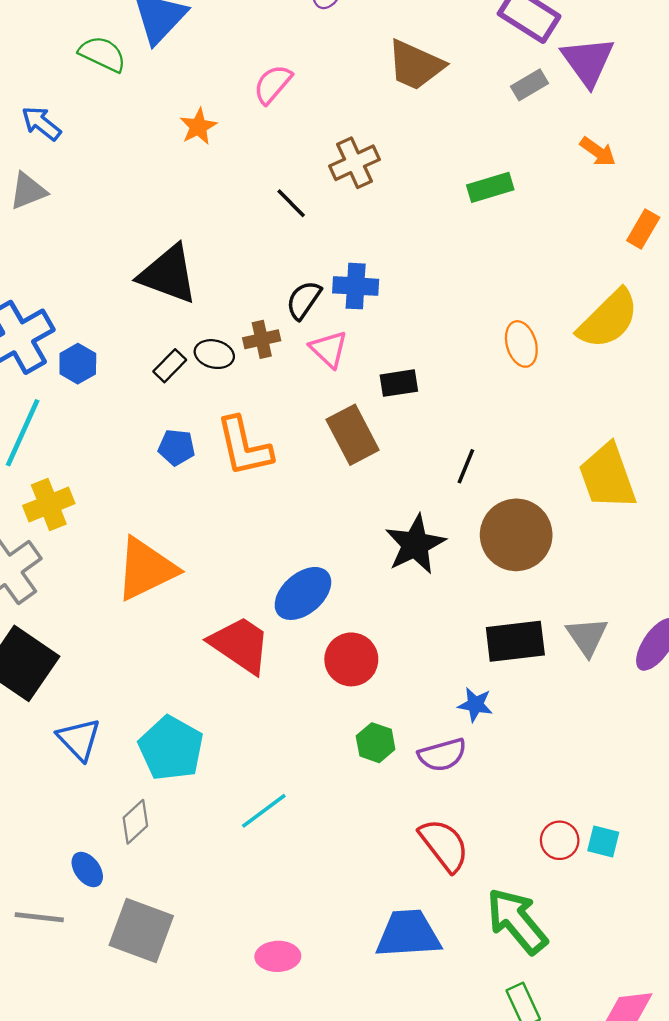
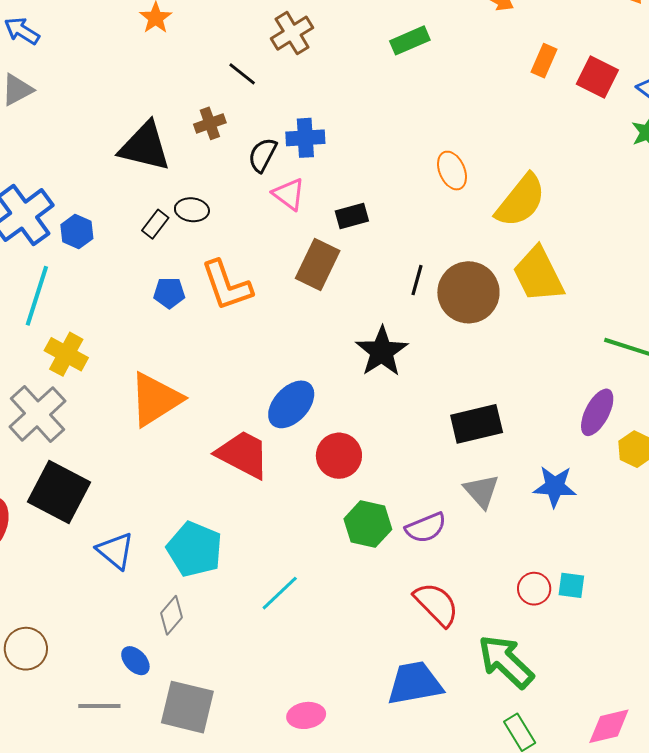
yellow semicircle: (608, 319) -> (521, 201), moved
brown cross: (262, 339) -> (210, 123), moved
brown rectangle: (353, 435) -> (318, 265), turned 60
yellow cross: (49, 505) -> (66, 354), turned -33
brown circle: (516, 535) -> (468, 292), moved
gray triangle: (587, 636) -> (481, 491), moved
blue star: (475, 705) -> (555, 486), moved, size x1.4
green hexagon: (376, 743) -> (368, 524), size x1.4

